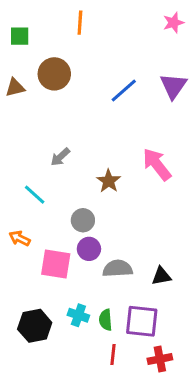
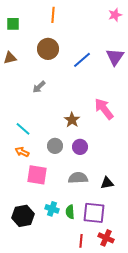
brown circle: (54, 74) -> (48, 49), moved
gray arrow: (60, 157) -> (39, 87), moved
orange arrow: (20, 238) -> (22, 152), moved
purple circle: (89, 249) -> (80, 147), moved
red line: (113, 354) -> (81, 241), moved
red cross: (160, 359) -> (106, 238), turned 35

